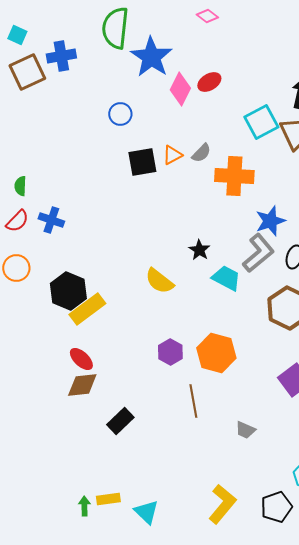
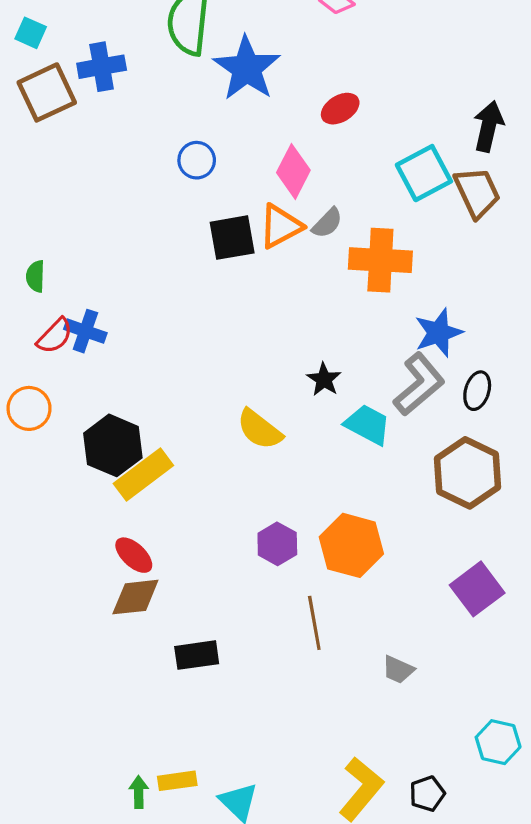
pink diamond: (180, 89) -> (293, 171), moved
orange triangle: (172, 155) -> (280, 226), size x1.4
red semicircle: (17, 221) -> (55, 336), moved
black rectangle: (120, 421) -> (197, 655), turned 36
black pentagon: (276, 507) -> (427, 794), moved, size x0.7

